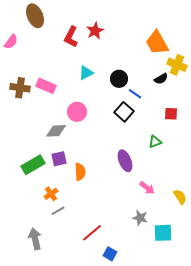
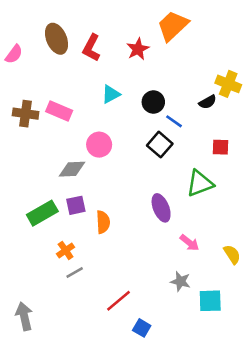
brown ellipse: (35, 16) -> (57, 39), moved
red star: (95, 31) -> (138, 49), moved
orange trapezoid: (157, 43) -> (173, 26), moved, turned 76
green triangle: (155, 142) -> (200, 183), size x1.6
gray arrow: (35, 239) -> (24, 316), moved

